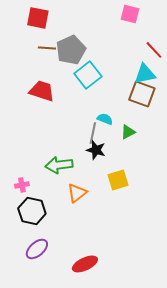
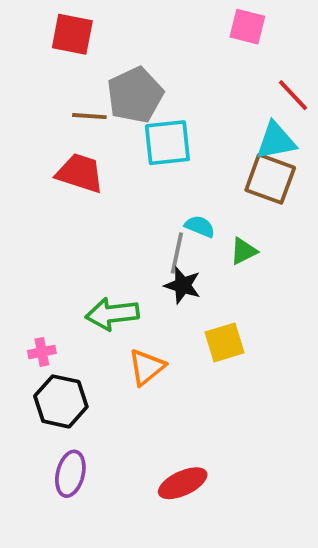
brown line: (47, 48) -> (89, 116), moved
cyan square: (88, 75) -> (167, 143), turned 32
purple ellipse: (37, 249) -> (70, 474), turned -35
red ellipse: (85, 264) -> (183, 483), moved

